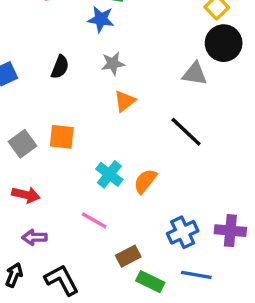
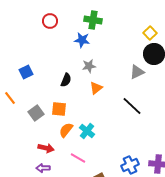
black semicircle: (60, 67) -> (66, 80), moved
gray triangle: (195, 74) -> (137, 72), turned -35
orange semicircle: (145, 181) -> (66, 130), moved
red arrow: (26, 195) -> (46, 148), moved

